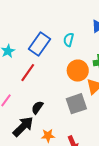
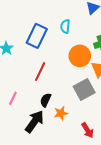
red line: (28, 73) -> (40, 72), moved
orange star: (48, 136) -> (61, 113), moved

